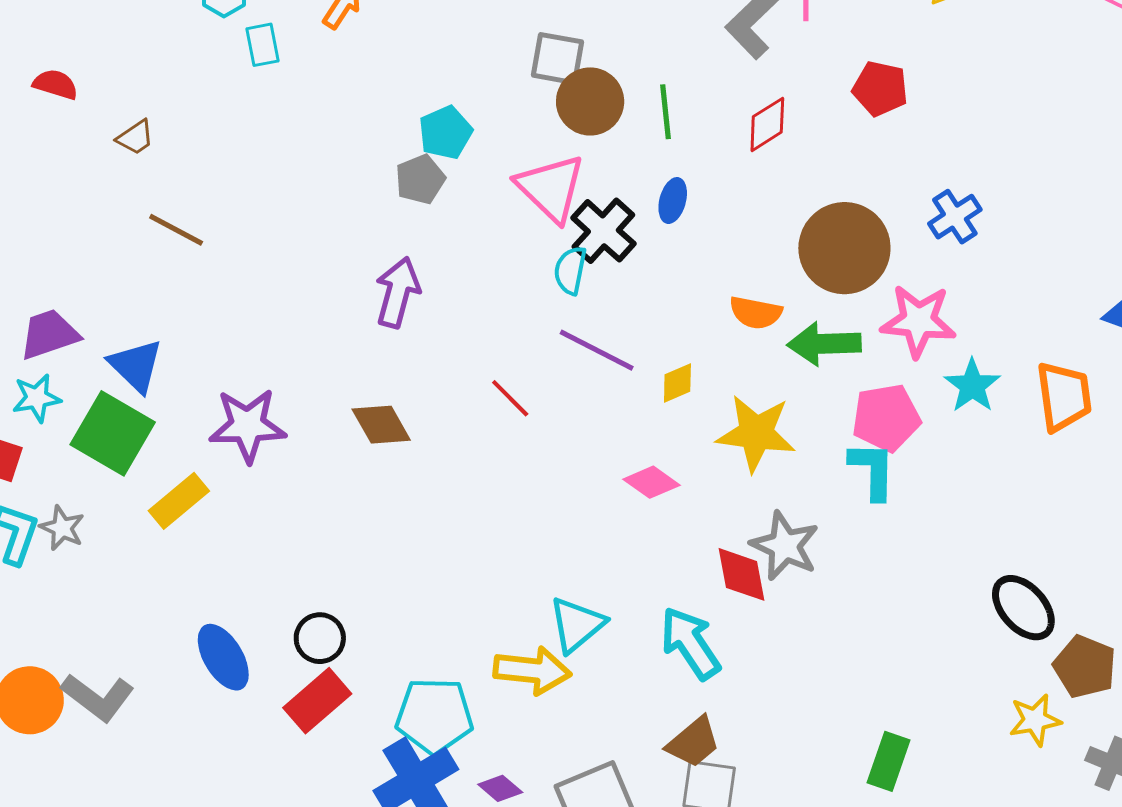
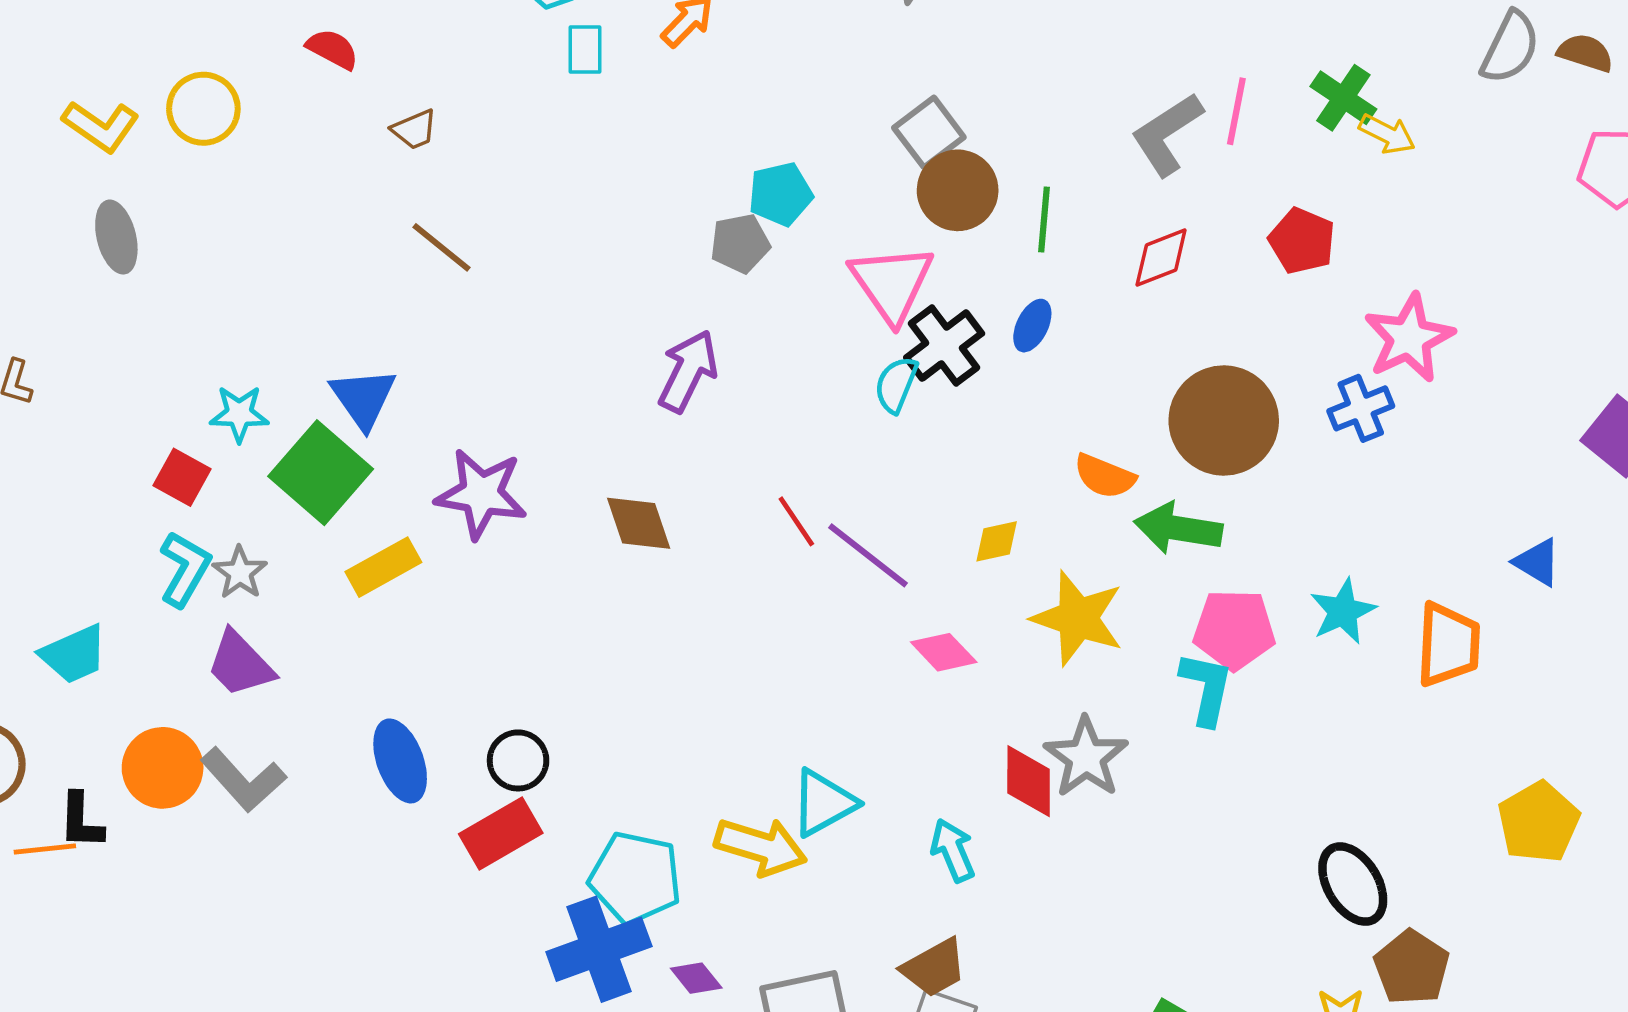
gray square: (557, 59) -> (929, 132), turned 32
pink star: (918, 321) -> (1409, 338), moved, turned 30
purple trapezoid: (49, 334) -> (240, 664), moved, turned -126
purple line: (597, 350) -> (868, 555), moved
cyan arrow: (690, 643) -> (953, 850), size x0.7

